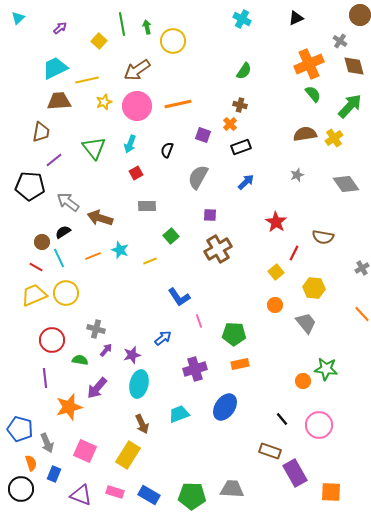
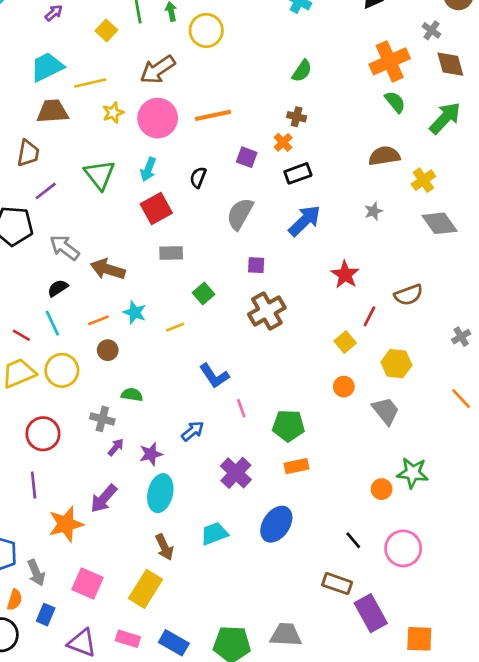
yellow cross: (334, 138) -> (423, 180), moved
red square: (136, 173) -> (156, 208), size x1.6
blue arrow: (246, 182) -> (305, 221), size x1.5
brown semicircle: (323, 237) -> (409, 295), turned -30
brown circle: (42, 242) -> (108, 350), moved
green semicircle: (80, 360) -> (132, 395), moved
purple cross: (195, 369) -> (236, 473), turned -30
orange semicircle: (31, 463) -> (15, 600), turned 35

